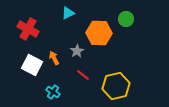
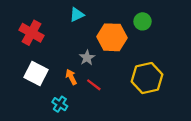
orange arrow: (54, 58) -> (71, 77), moved
yellow hexagon: (116, 86) -> (147, 78), moved

